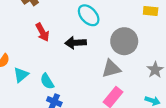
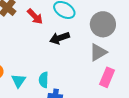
red arrow: (42, 32) -> (35, 16), moved
cyan semicircle: (47, 81) -> (44, 80), turned 49

